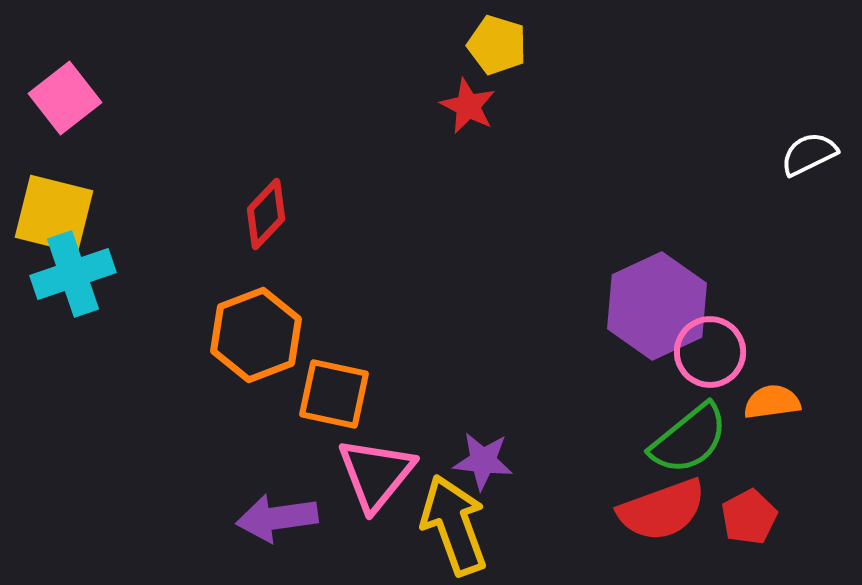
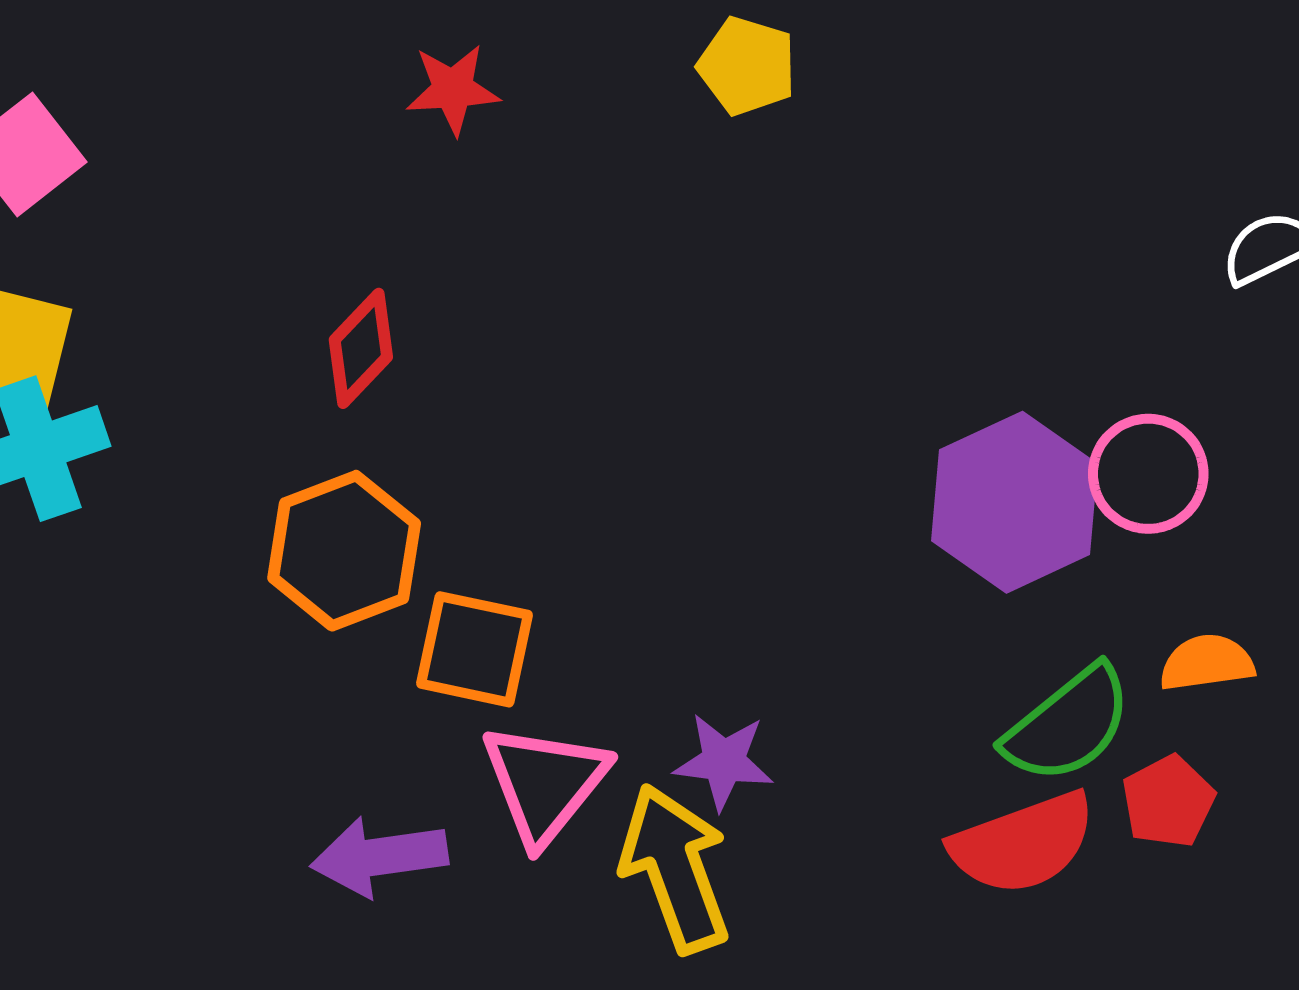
red star: (468, 106) -> (453, 89), moved, turned -30
pink circle: (710, 352) -> (1148, 474), moved
red pentagon: (749, 517) -> (1168, 801), moved

